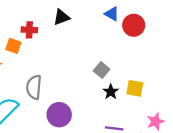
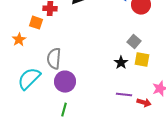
gray square: (102, 70) -> (134, 42), moved
purple circle: (59, 115) -> (65, 82), moved

